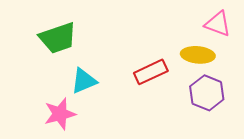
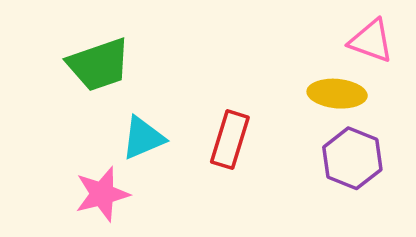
red rectangle: (151, 72) -> (230, 140), moved, turned -48

